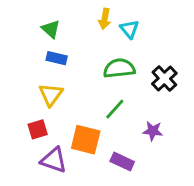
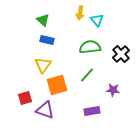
red square: (38, 129) -> (25, 98), moved
orange square: (86, 140) -> (57, 85), moved, turned -30
purple rectangle: (122, 161) -> (92, 111), turned -35

